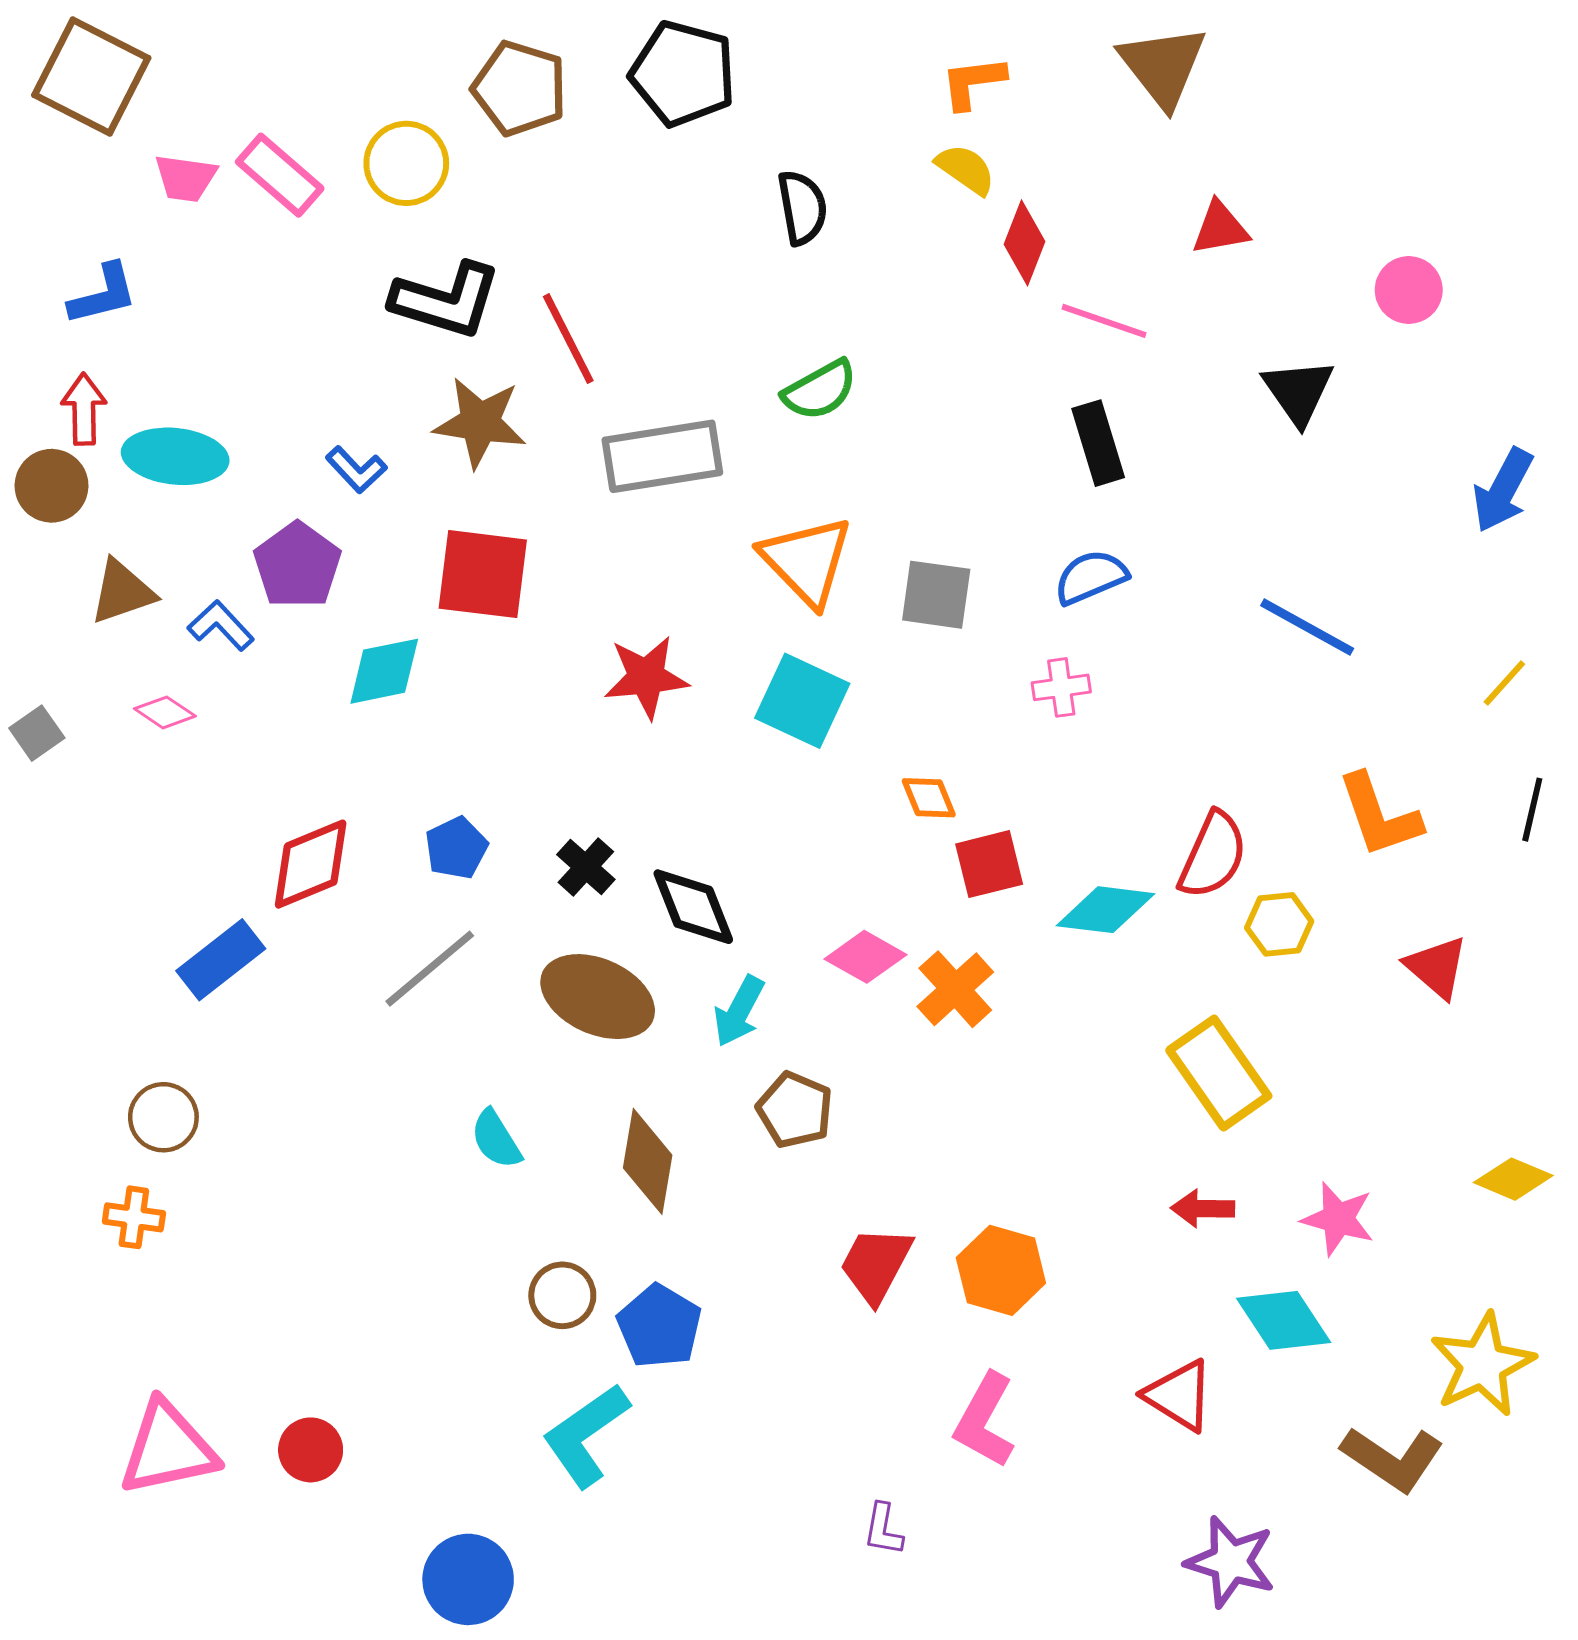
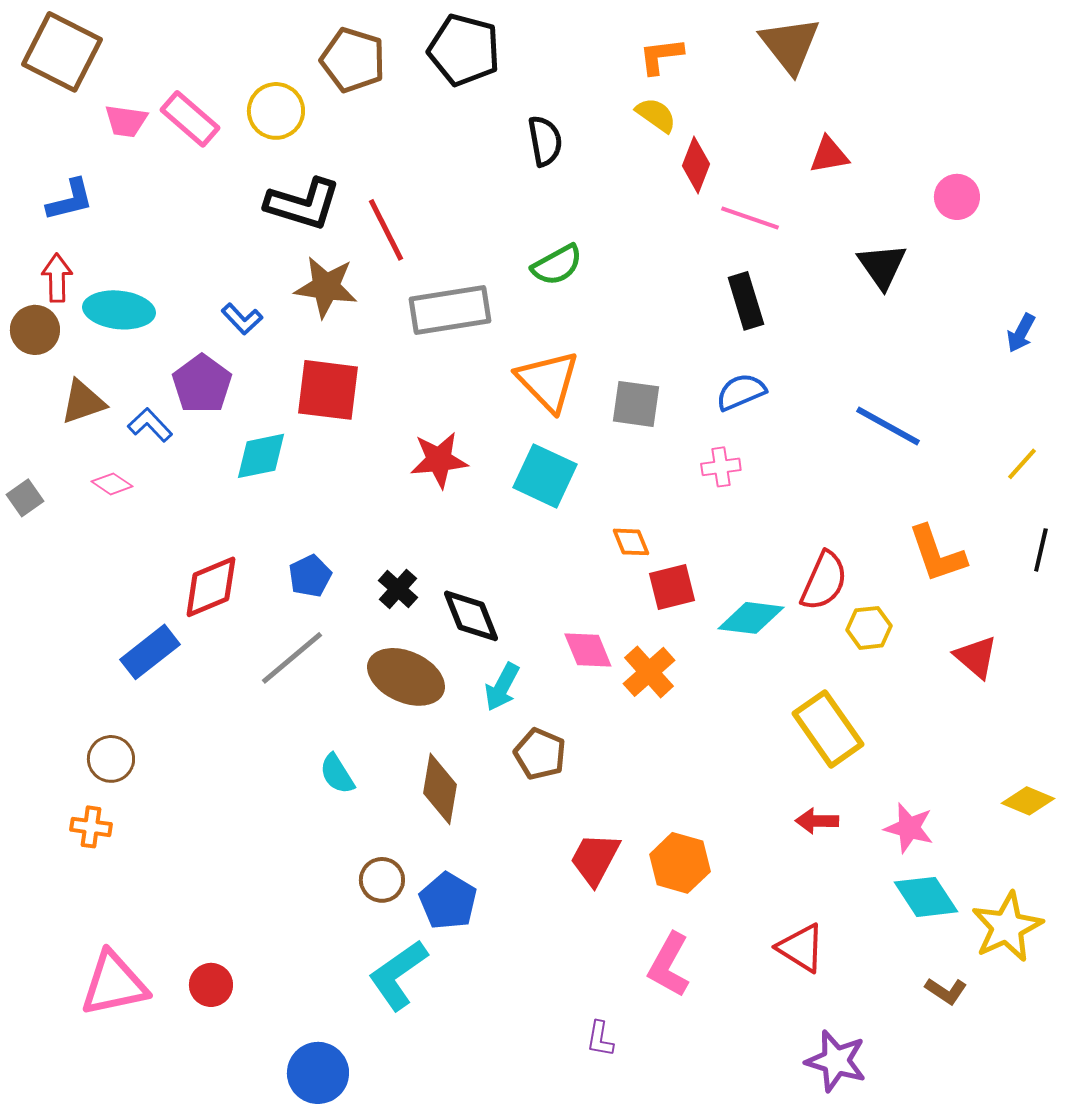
blue arrow: (1503, 490) -> (1021, 333), size x0.7
pink diamond: (866, 957) -> (588, 650), turned 38
cyan diamond: (1284, 1320) -> (926, 897), moved
brown L-shape: (1393, 1459) -> (946, 991), size x0.6

